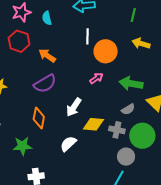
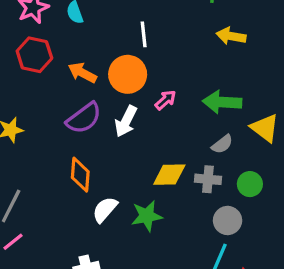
orange circle: (106, 51) -> (128, 74), moved
white arrow: (74, 107) -> (126, 121), moved
green circle: (142, 136) -> (250, 184), size x0.6
white semicircle: (68, 144) -> (105, 210), moved
green star: (22, 146) -> (147, 216), moved

